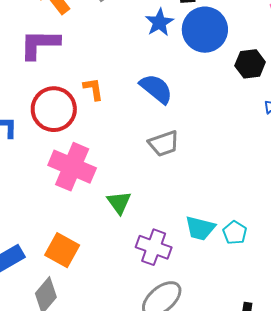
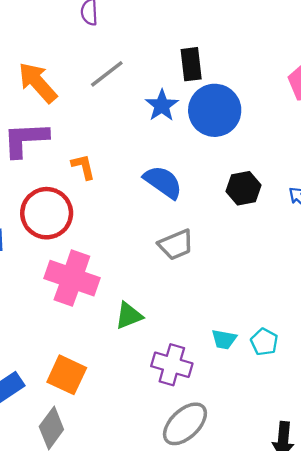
black hexagon: (250, 64) -> (244, 188), moved
orange L-shape: (93, 89) -> (83, 167), moved
green triangle: (119, 202) -> (129, 316), turned 48
cyan trapezoid: (200, 228) -> (224, 339), size x0.7

